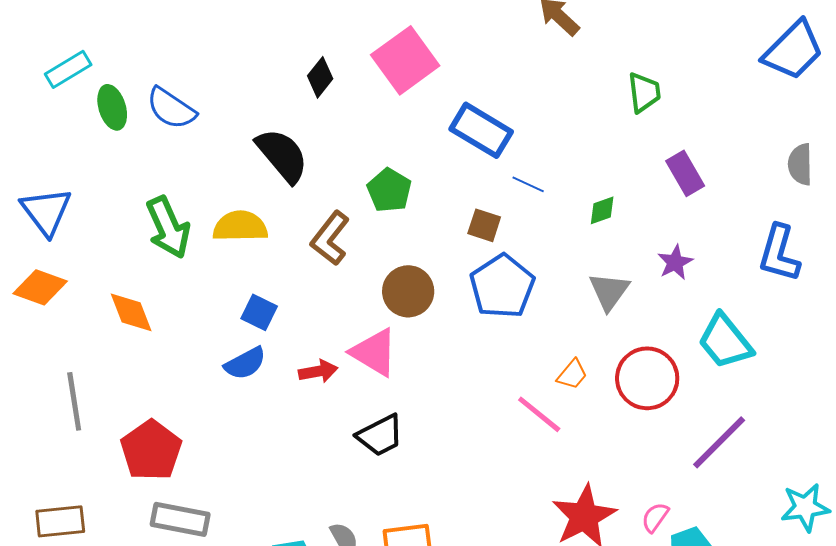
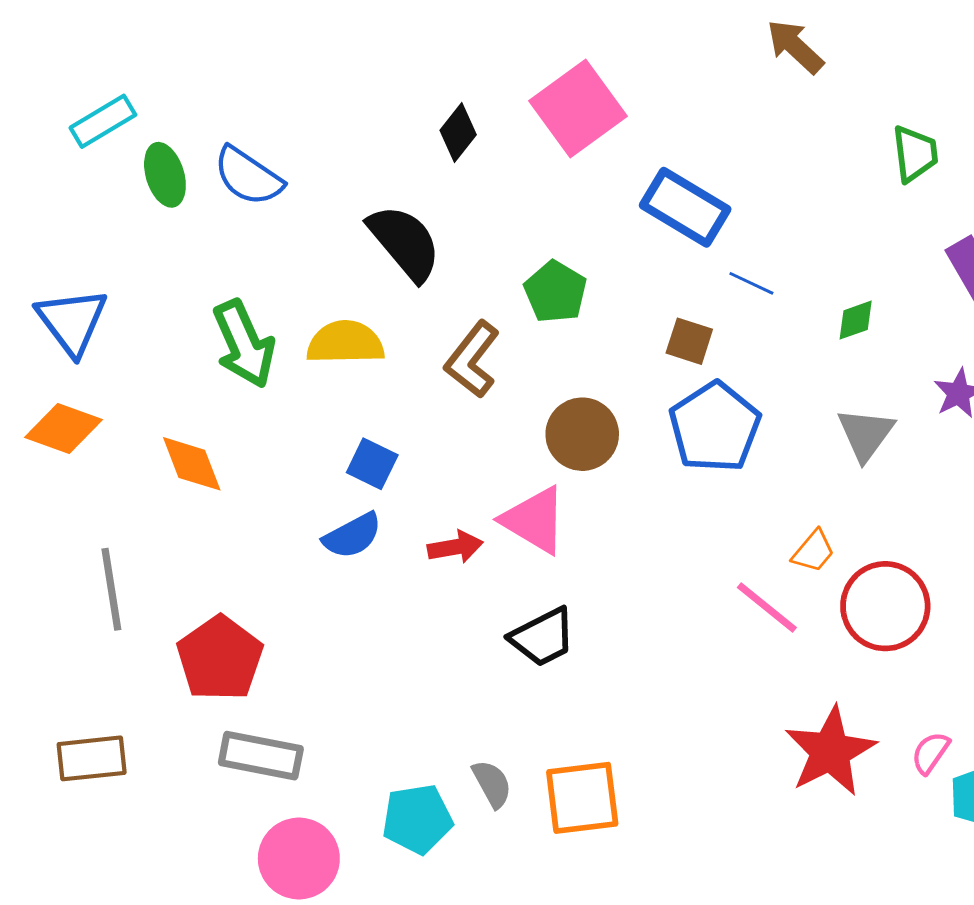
red circle: (647, 378) -> (885, 606), moved

